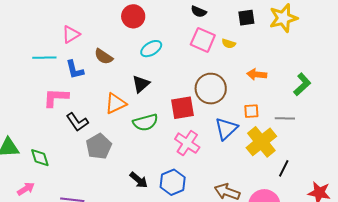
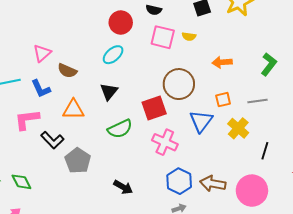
red circle: (133, 16) -> (121, 23), moved
pink triangle: (71, 34) -> (42, 53), moved
orange triangle: (116, 103) -> (73, 109), moved, turned 35
yellow cross: (261, 142) -> (238, 128), size x0.7
blue hexagon: (173, 182) -> (179, 181), moved

